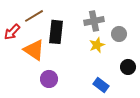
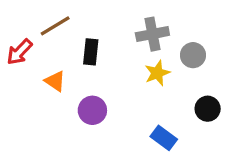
black rectangle: (56, 32) -> (91, 52), size x0.7
orange triangle: (34, 50) -> (55, 81), size x0.6
purple circle: (49, 79) -> (92, 110), moved

